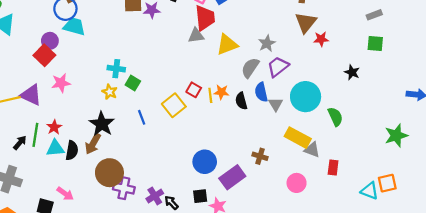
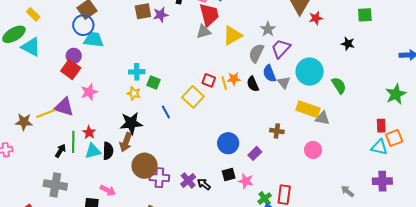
black star: (102, 124) -> (131, 123), turned -30
red rectangle: (333, 168) -> (381, 126), moved
purple rectangle: (232, 177) -> (255, 153), size x0.6

